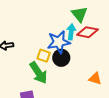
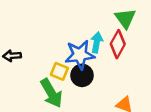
green triangle: (79, 14) -> (125, 18), moved
red diamond: (87, 32) -> (118, 44), turned -75

